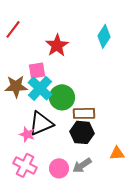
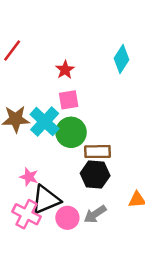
red star: (57, 45) -> (65, 70), size x0.7
pink square: (37, 70) -> (69, 100), moved
black triangle: (41, 123) -> (46, 200), moved

